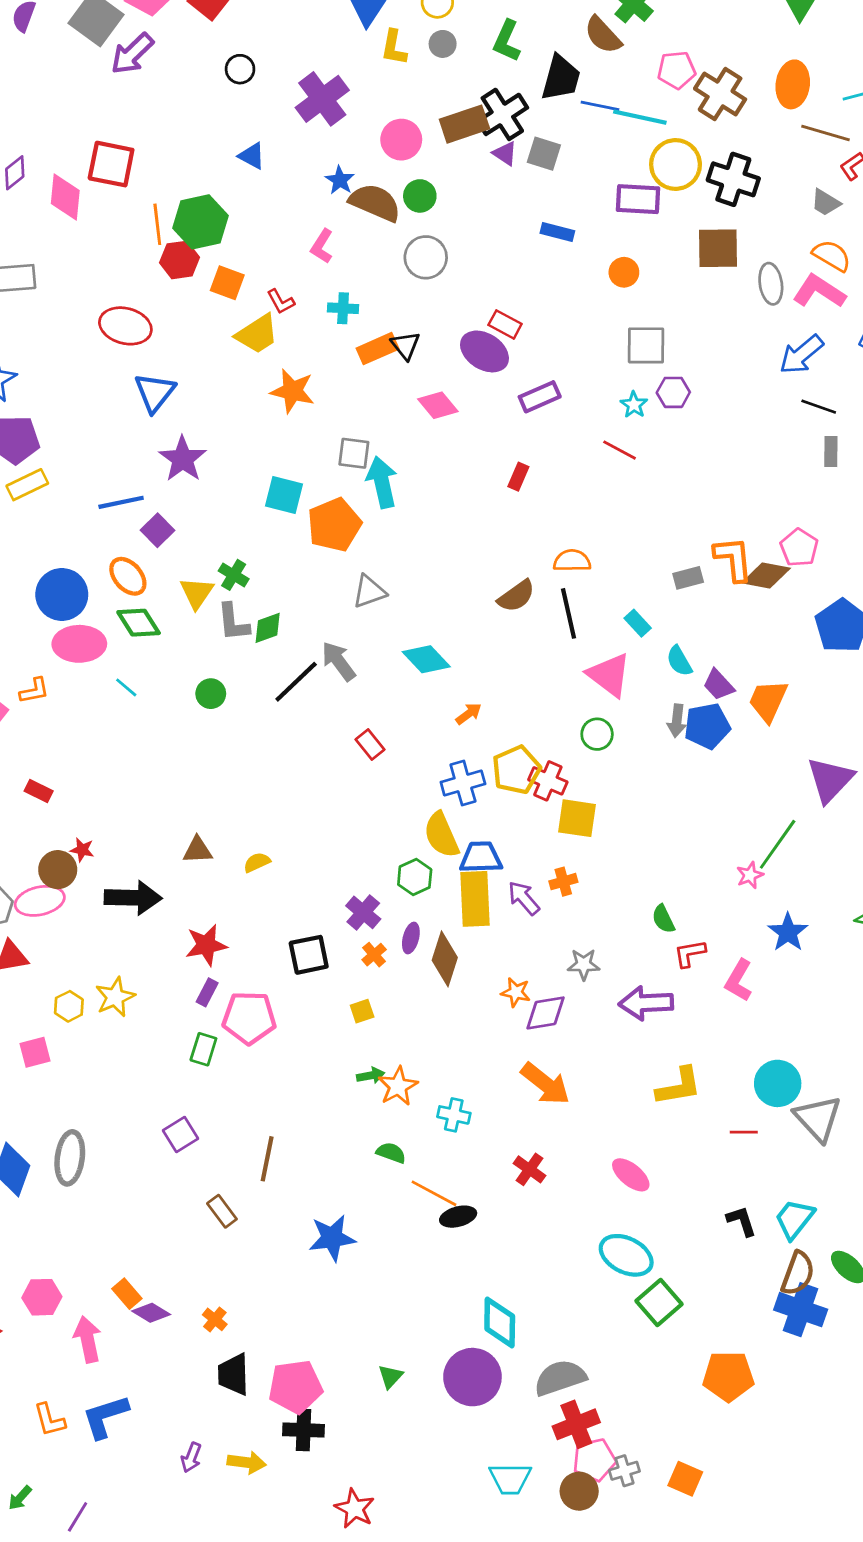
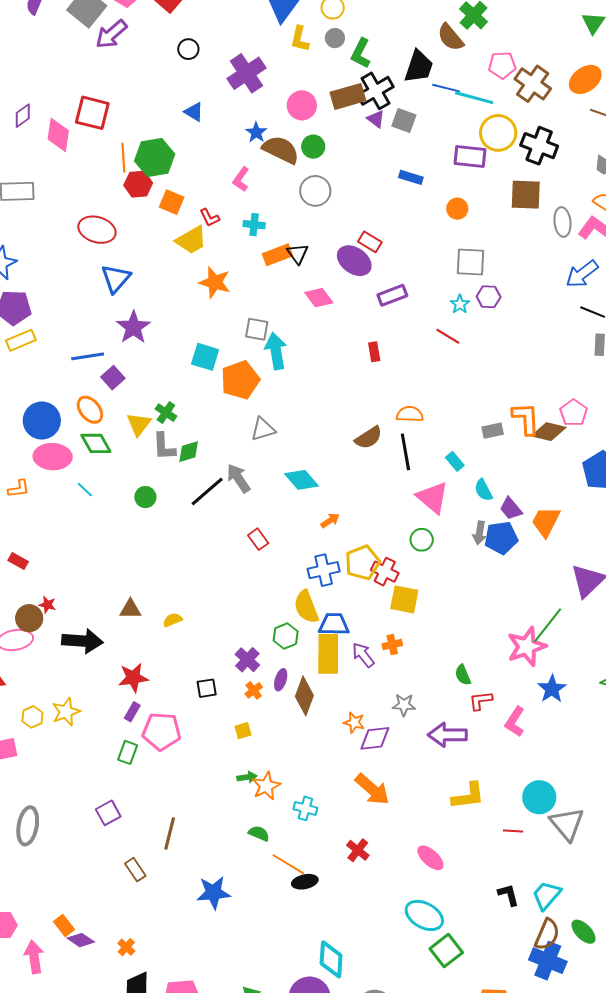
green L-shape: (507, 41) -> (361, 53), moved
orange ellipse: (793, 84) -> (585, 79), turned 44
red rectangle: (518, 477) -> (374, 352), turned -36
pink star: (750, 875) -> (527, 647), size x2.0
black square: (309, 955) -> (207, 688), size x0.7

